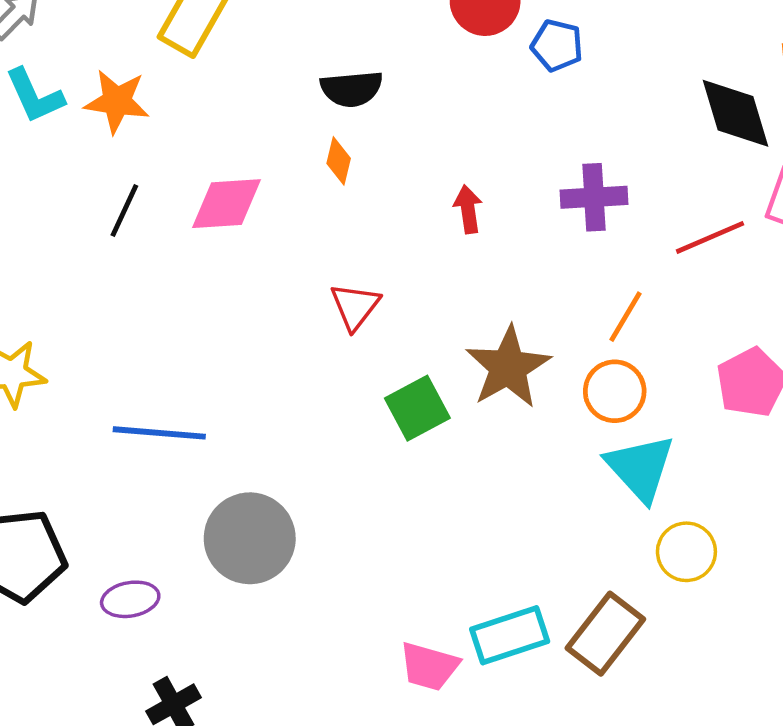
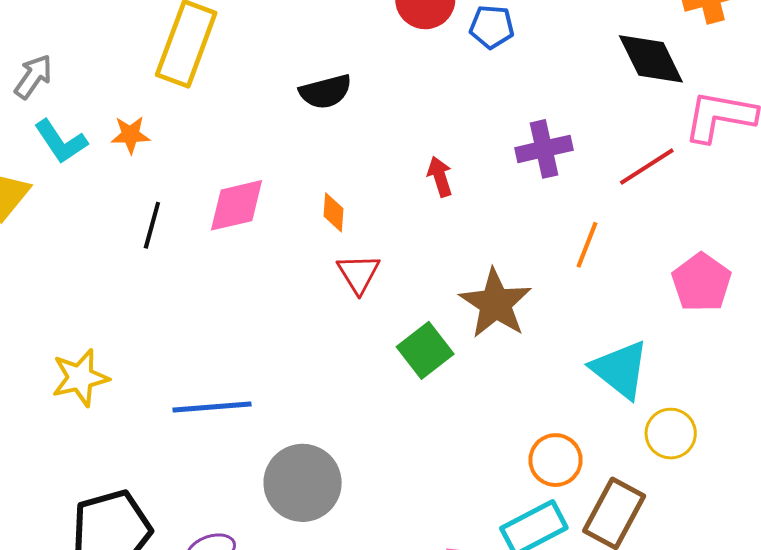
orange star: (117, 101) -> (130, 135), size x0.7
orange diamond: (339, 161) -> (333, 212), moved
orange circle: (615, 391) -> (555, 460), moved

